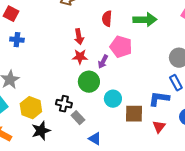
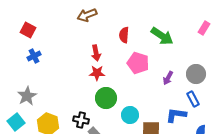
green arrow: (145, 20) -> (162, 36), turned 35
blue cross: (17, 40) -> (34, 56), turned -32
purple arrow: (103, 62) -> (168, 78), moved

